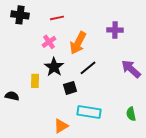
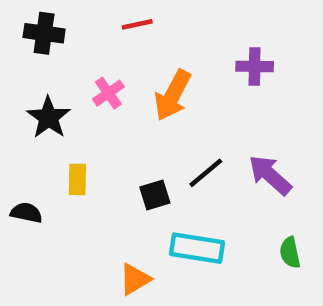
red line: (57, 18) -> (137, 24), moved
black star: (54, 67) -> (49, 117), moved
black line: (88, 68) -> (206, 173), moved
purple arrow: (131, 69) -> (270, 175), moved

